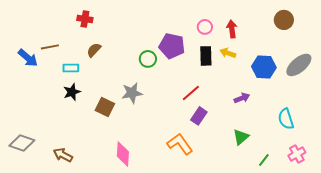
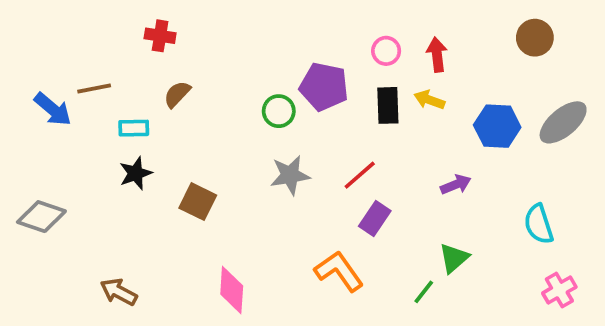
gray star: (132, 93) -> (290, 175), moved
gray diamond: (22, 143) -> (41, 217), moved
green line: (264, 160) -> (424, 292), moved

